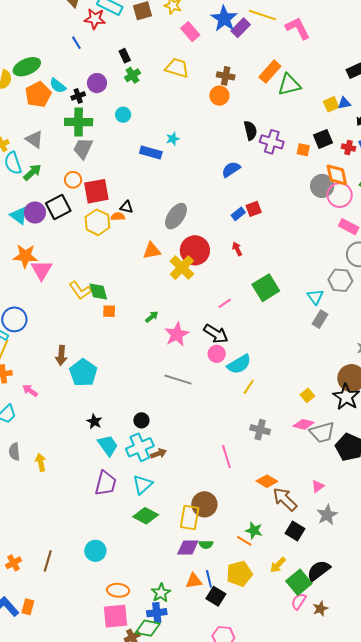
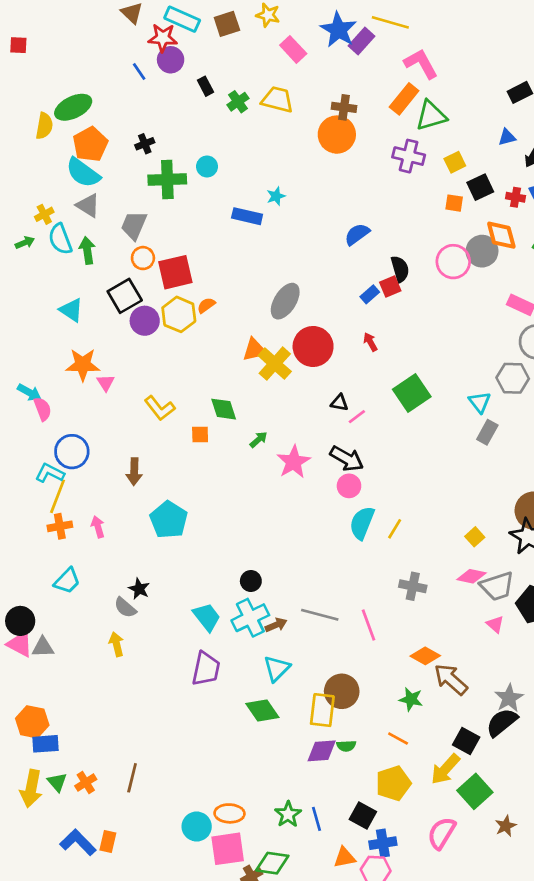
pink L-shape: (298, 28) -> (421, 64), moved
green cross: (133, 75) -> (238, 102), moved
purple circle: (97, 83) -> (171, 60), moved
cyan semicircle: (58, 86) -> (83, 173), moved, size x1.5
orange circle: (219, 96) -> (337, 135), size x1.4
yellow square: (331, 104) -> (455, 162), moved
green cross: (79, 122) -> (167, 179), moved
black semicircle: (250, 130) -> (400, 269), moved
purple cross: (272, 142) -> (409, 156), moved
gray trapezoid: (83, 148) -> (134, 225), moved
green arrow: (32, 172) -> (87, 250), turned -54
pink circle: (340, 195) -> (453, 262), moved
black triangle: (126, 207) -> (339, 403), moved
purple circle: (35, 212) -> (145, 321), moved
orange semicircle: (118, 217) -> (206, 305), turned -32
yellow cross: (182, 268) -> (275, 364), moved
pink triangle: (41, 270) -> (106, 383), size x0.6
green diamond: (98, 292) -> (224, 409), moved
brown arrow: (61, 355) -> (134, 472), moved
cyan semicircle: (239, 364) -> (362, 523), moved, turned 145
gray line: (178, 380) -> (320, 615), moved
pink arrow: (30, 391) -> (98, 527), moved, turned 42
black star: (94, 422) -> (139, 589), moved
gray semicircle: (14, 452) -> (125, 608), moved, turned -42
cyan triangle: (143, 485) -> (277, 669), moved
pink triangle: (318, 486) -> (495, 624), moved, turned -40
green diamond: (146, 516) -> (262, 710), turned 30
green star: (254, 530) -> (411, 699), moved
black square: (295, 531) -> (466, 741), moved
cyan circle: (95, 551) -> (197, 827), moved
yellow arrow: (278, 565) -> (445, 769), size x1.4
black semicircle: (319, 570) -> (502, 722), moved
blue line: (209, 579) -> (317, 819), moved
orange triangle: (194, 581) -> (345, 857), moved
pink semicircle: (299, 601) -> (442, 833), moved, size x1.4
blue cross: (157, 613) -> (383, 843), moved

